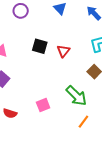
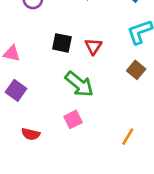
green arrow: (76, 96) -> (79, 84), moved

